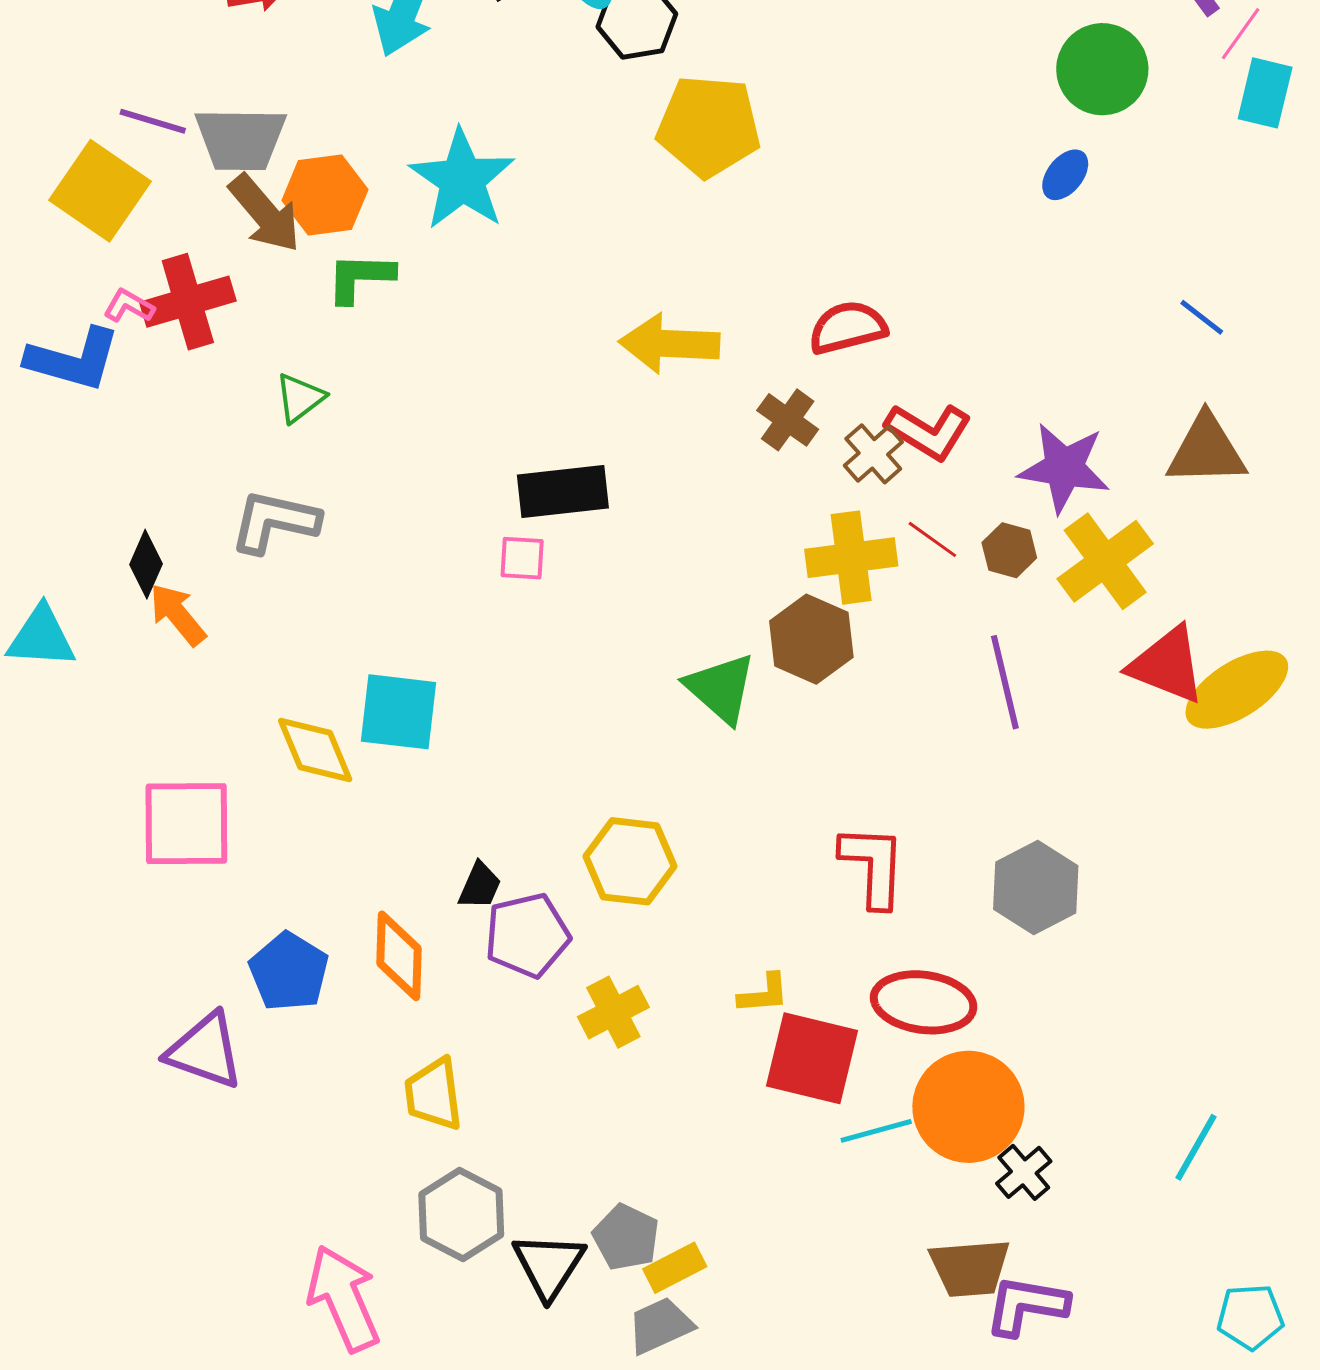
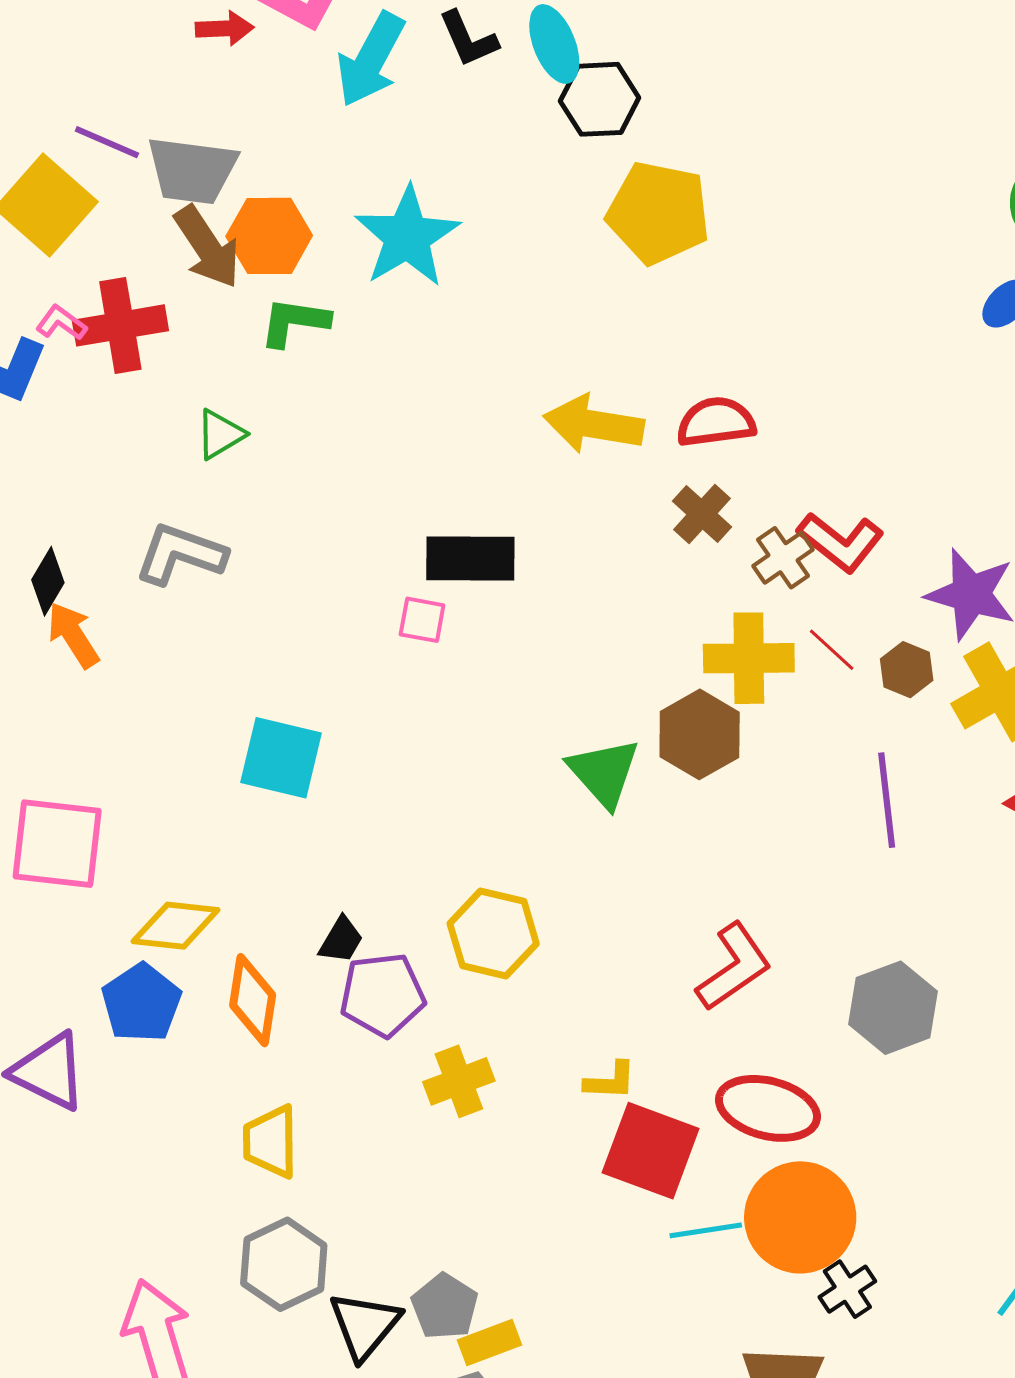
red semicircle: (848, 328) -> (716, 422), moved
yellow diamond: (315, 750) -> (176, 926), moved, turned -68
red L-shape: (873, 866) -> (734, 967), turned 46

